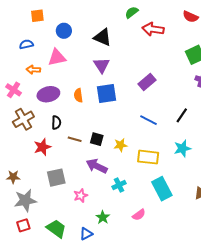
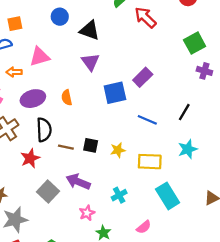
orange square: (37, 16) -> (15, 24), moved
red arrow: (153, 29) -> (145, 17), turned 40
blue circle: (64, 31) -> (60, 17), moved
blue square: (106, 93) -> (115, 93), moved
black semicircle: (56, 123) -> (44, 130), size x1.5
purple arrow: (97, 166) -> (78, 182), moved
gray square: (56, 178) -> (48, 192), turned -30
pink star: (81, 196) -> (87, 213), moved

